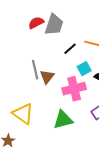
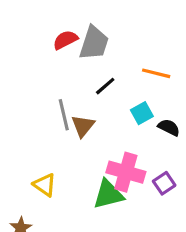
black line: (70, 49) -> (105, 86), moved
pink cross: (74, 89) -> (126, 172), moved, turned 30
yellow triangle: (23, 114) -> (45, 185), size x0.7

